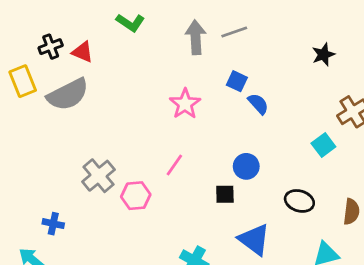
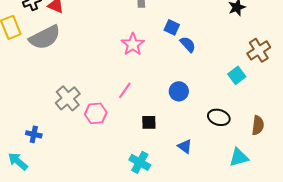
black square: (225, 194) -> (149, 122), moved
blue triangle: (254, 240) -> (185, 146), size x0.6

